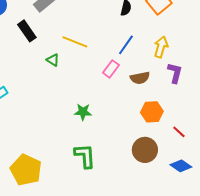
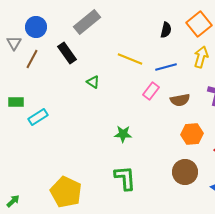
yellow line: (75, 42) -> (130, 59), moved
blue line: (126, 45) -> (166, 67), turned 40
yellow arrow: (161, 47) -> (201, 57), moved

